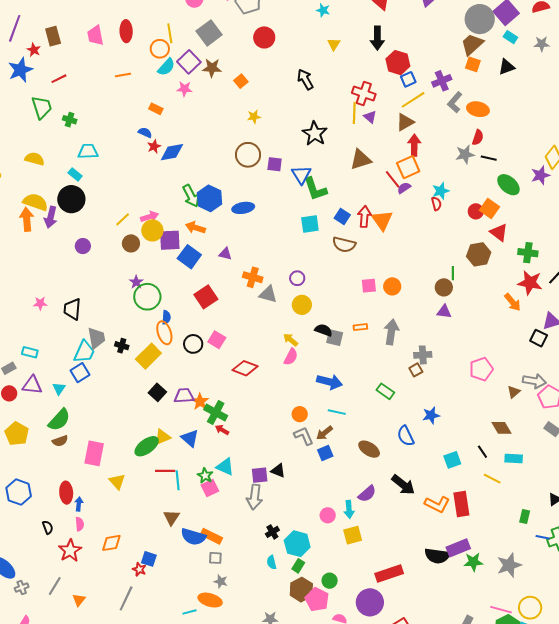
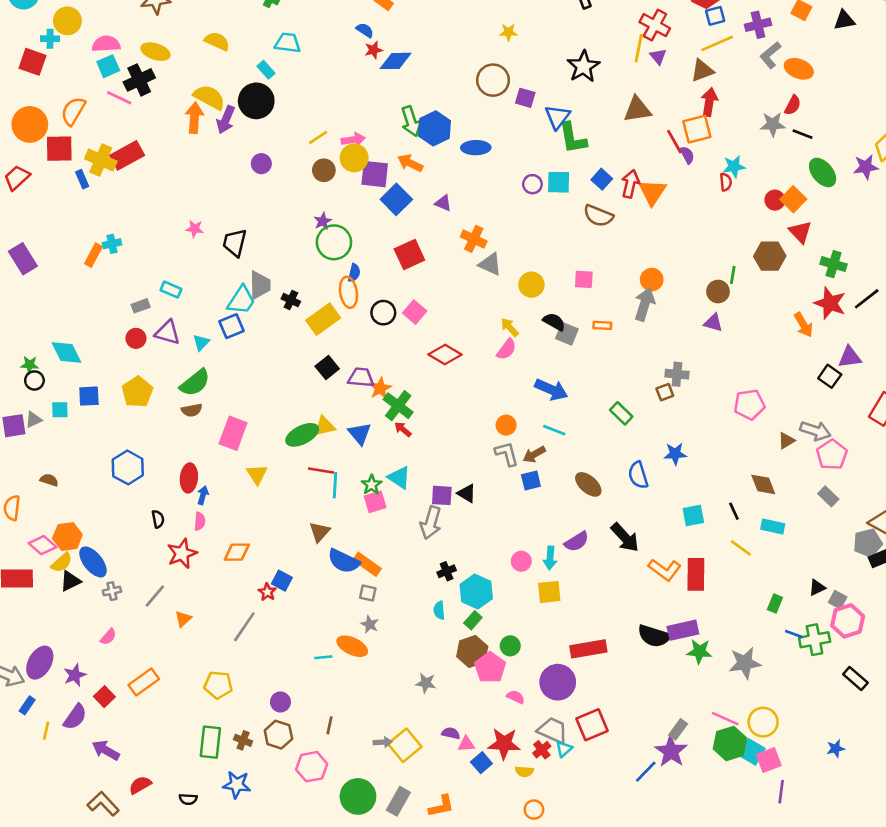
purple semicircle: (404, 188) -> (687, 155), turned 88
purple circle: (297, 278) -> (532, 184), moved
pink square: (369, 286) -> (584, 279), moved
gray arrow: (391, 332) -> (645, 304), moved

